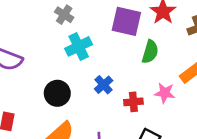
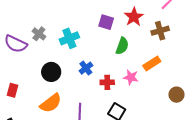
gray cross: (64, 15) -> (39, 34), moved
purple square: (126, 21) -> (106, 22), size x0.7

